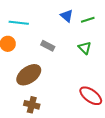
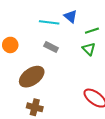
green line: (88, 20) -> (92, 31), moved
cyan line: (19, 23) -> (49, 22), moved

